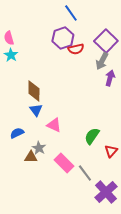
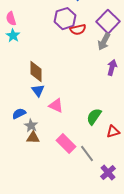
purple arrow: (110, 78) -> (112, 68), moved
gray star: (39, 148) -> (31, 126), moved
red triangle: (111, 151) -> (113, 132), turned 32
purple cross: (106, 192) -> (108, 173), size x0.7

